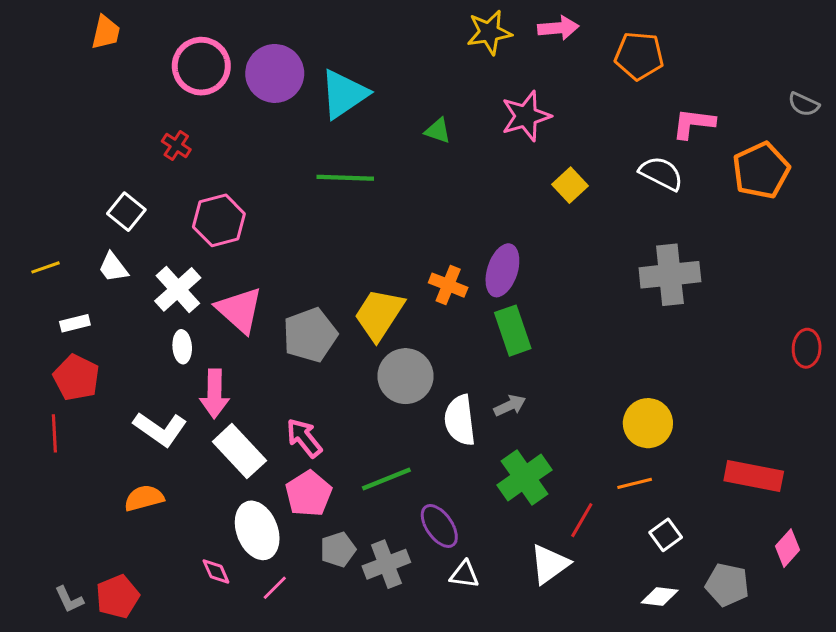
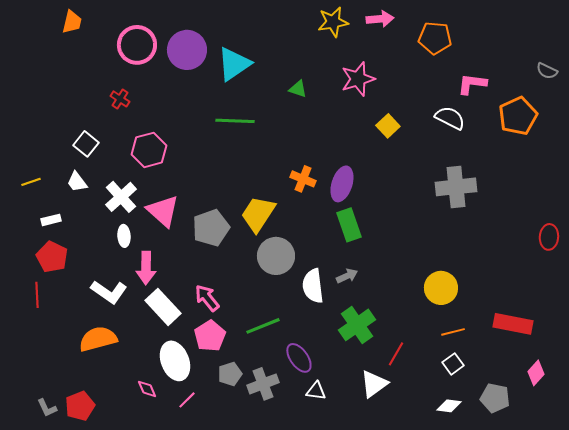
orange cross: (448, 285) -> (303, 179), moved
orange line: (635, 483) -> (453, 332), moved
orange semicircle: (144, 498) -> (98, 339), size x1.4

